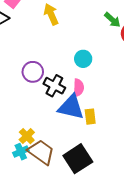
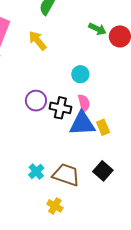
yellow cross: (27, 136) -> (55, 206), moved
cyan cross: (21, 152) -> (36, 171), moved
black square: (78, 159) -> (103, 171), size x0.7

